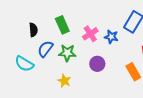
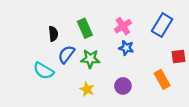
pink cross: (90, 34) -> (123, 26), moved
blue star: (111, 37) -> (126, 48), moved
purple circle: (97, 64) -> (123, 86), moved

